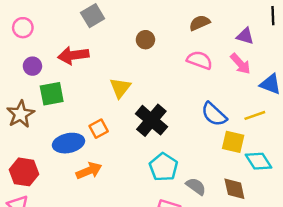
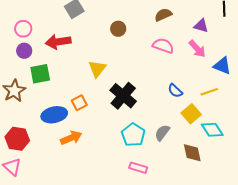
pink circle: (23, 28) -> (23, 29), moved
blue semicircle: (214, 114) -> (175, 91), size x0.7
yellow square: (233, 142) -> (191, 114), turned 36
gray semicircle: (196, 186) -> (162, 133), moved, turned -90

